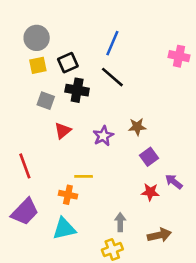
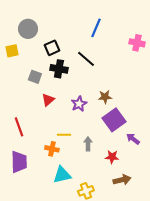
blue line: (112, 43) -> (96, 28), moved
yellow square: (38, 65) -> (12, 51), moved
purple square: (149, 157) -> (114, 120), size x1.6
red star: (150, 192) -> (112, 157), moved
purple trapezoid: (25, 212) -> (19, 162), turned -45
gray arrow: (120, 222) -> (88, 144), moved
cyan triangle: (64, 229) -> (62, 175), moved

